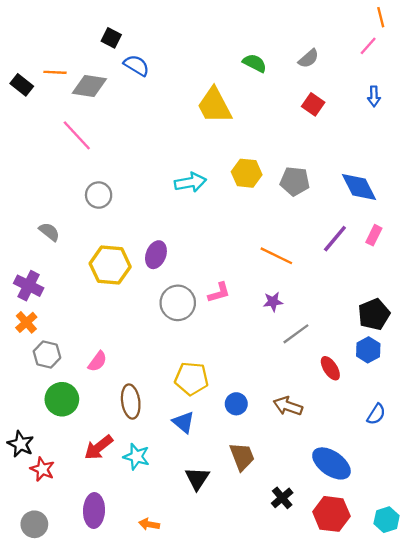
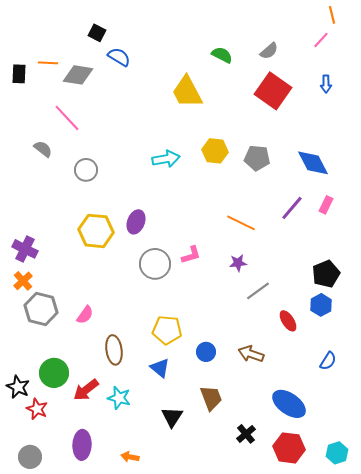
black rectangle: (22, 85) -> (19, 74), turned 54
red square: (313, 104) -> (273, 91), size x1.8
gray semicircle: (49, 232) -> (43, 149), moved
gray hexagon: (47, 354) -> (41, 309), size x1.4
green circle: (62, 399) -> (54, 373), moved

